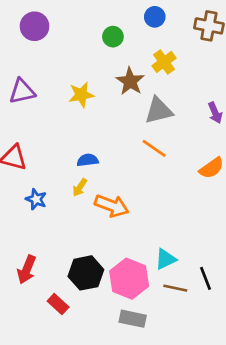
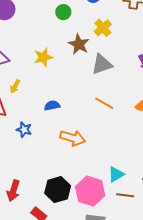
orange line: (154, 148) -> (104, 103), moved
yellow arrow: (80, 187) -> (15, 86), moved
blue star: (36, 199) -> (24, 130), moved

